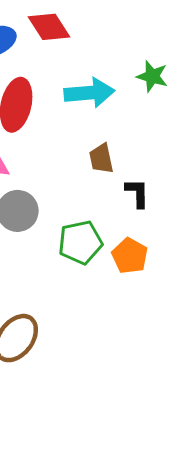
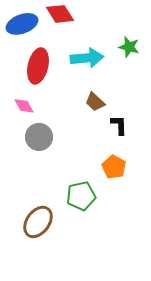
brown trapezoid: (101, 159) -> (95, 102), turned -35
green pentagon: (80, 242) -> (81, 196), moved

